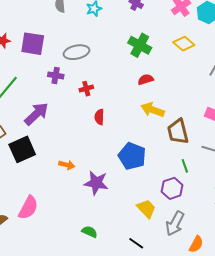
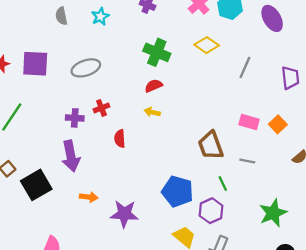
purple cross: (56, 75) -> (75, 118), moved
red semicircle: (146, 79) -> (154, 86), moved
yellow arrow: (153, 110) -> (152, 112), moved, size x0.6
purple arrow: (36, 114) -> (71, 156), moved, turned 128
blue pentagon: (132, 156) -> (178, 191), moved

